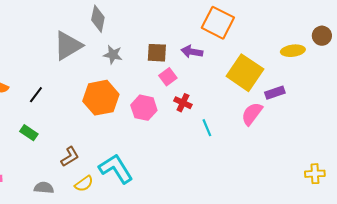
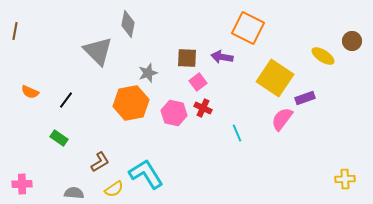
gray triangle: (68, 46) -> (98, 51), turned -44
yellow ellipse: (293, 51) -> (323, 56), turned 40
gray star: (113, 55) -> (148, 73), moved, turned -30
red cross: (183, 103) -> (203, 108), moved

